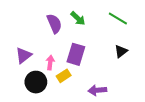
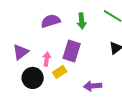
green arrow: (78, 18) -> (82, 21), moved, turned 42
purple semicircle: (54, 24) -> (51, 21), turned -84

